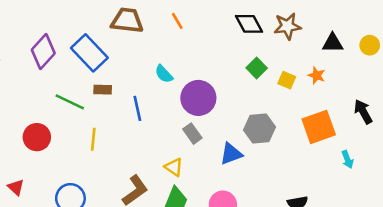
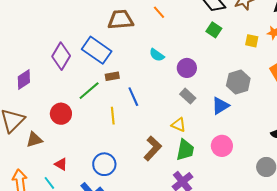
green square: (257, 68) -> (214, 30), moved
purple circle: (198, 98) -> (187, 68), size x0.7
green line: (70, 102) -> (89, 91), turned -55
blue line: (137, 108) -> (133, 97), moved
red circle: (37, 137) -> (61, 114), moved

